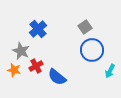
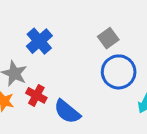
red cross: (36, 66) -> (36, 95), turned -32

